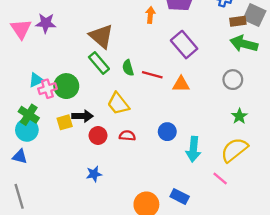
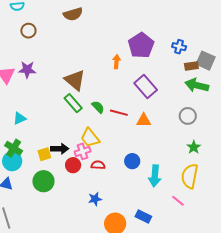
green semicircle: (128, 68) -> (98, 107), turned 152
green circle: (66, 86) -> (43, 181), moved
pink cross: (47, 89) -> (83, 151), moved
yellow semicircle: (234, 150) -> (190, 176), turned -40
blue star: (94, 174) -> (95, 199), moved

